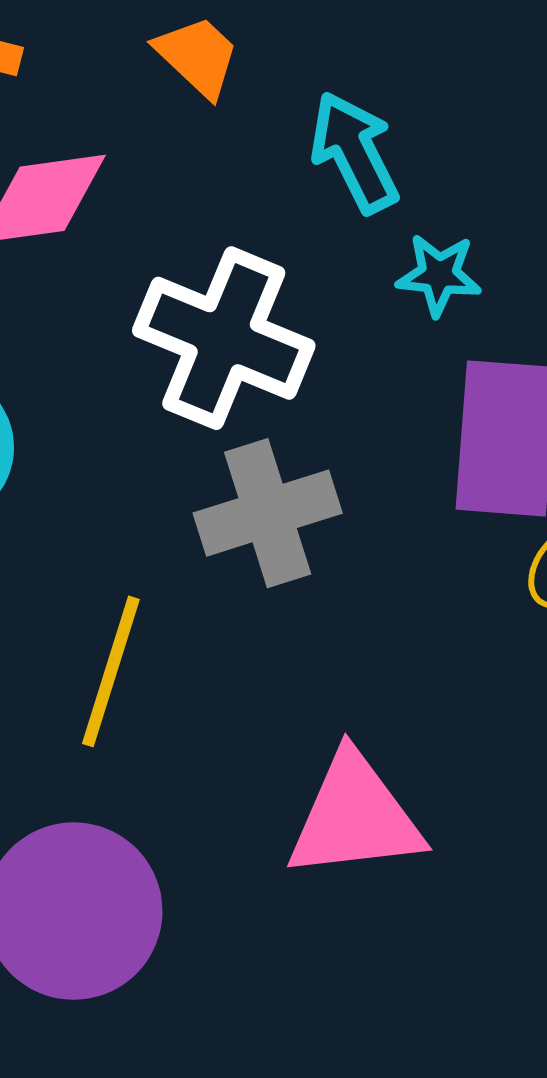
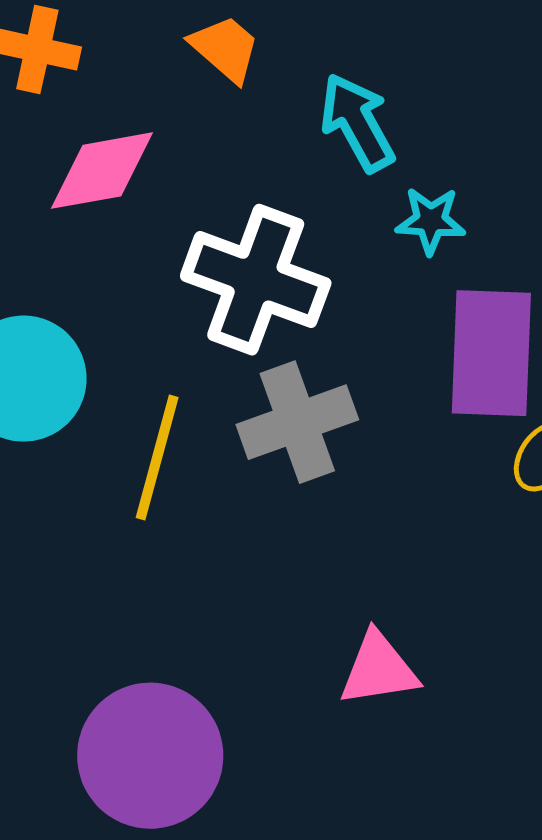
yellow line: (111, 671) -> (157, 457), moved
pink triangle: (355, 817) -> (379, 669), size x0.7

